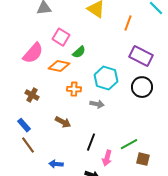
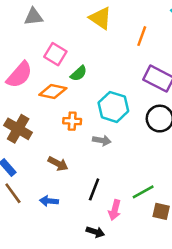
brown cross: (32, 95) -> (18, 129), size x1.5
blue arrow: (56, 164) -> (49, 201), moved

